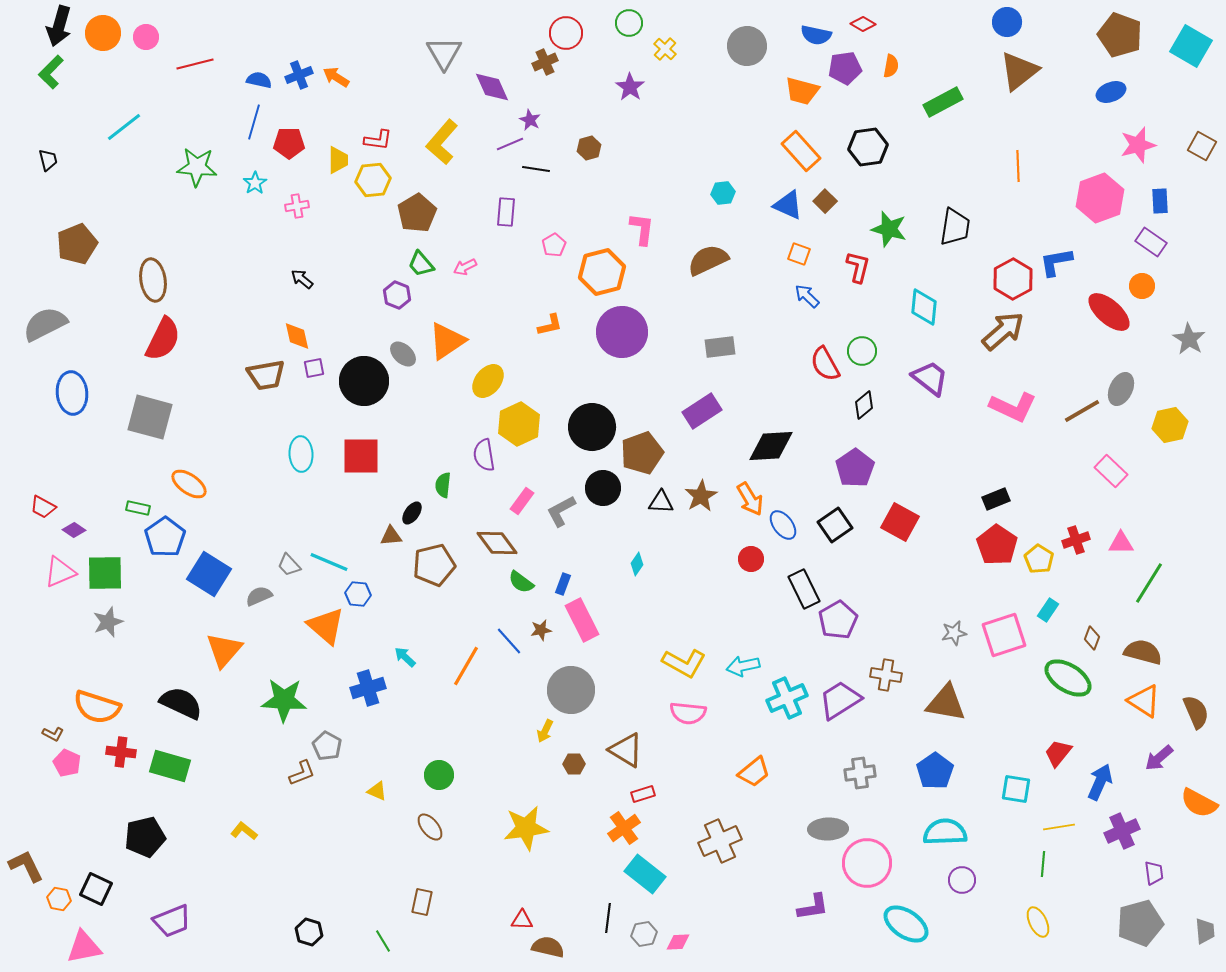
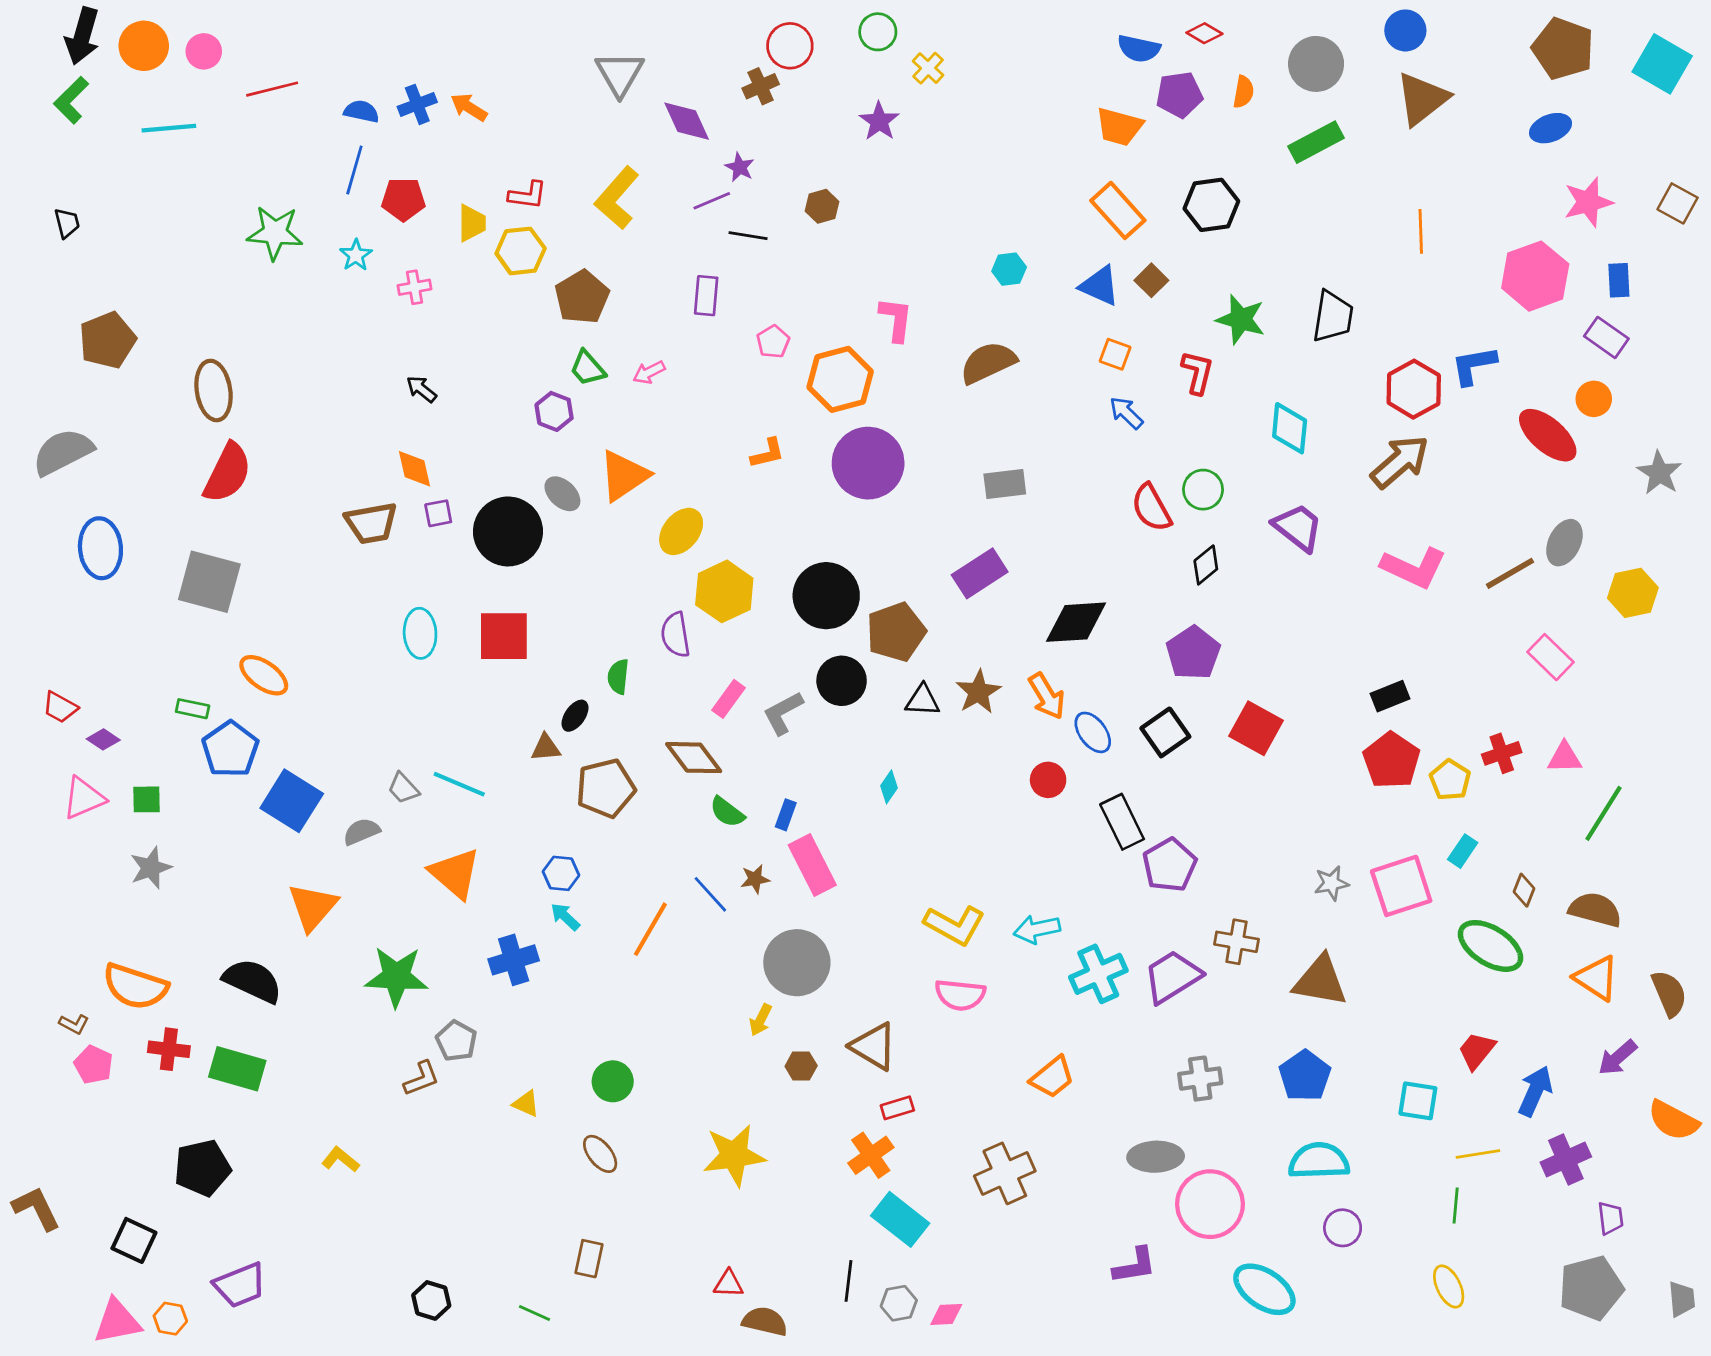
gray circle: (747, 46) -> (1316, 64), moved
cyan line: (124, 127) -> (169, 128), moved, turned 33
green square: (105, 573) -> (147, 799), size x0.6
blue hexagon: (358, 594) -> (561, 873), moved
orange hexagon: (59, 899) -> (170, 1319), moved
green line: (383, 941) -> (535, 1313), turned -35

